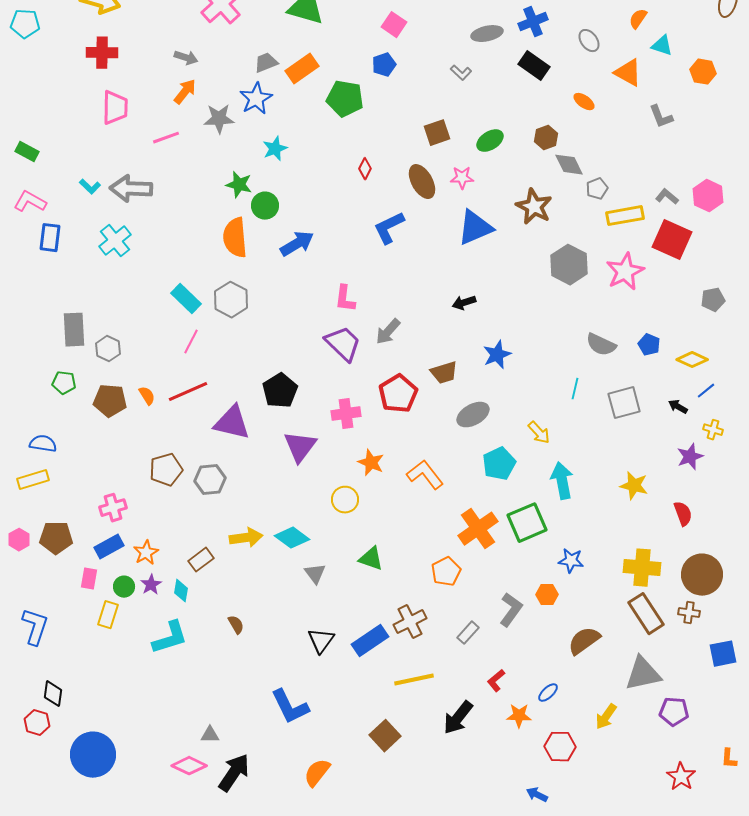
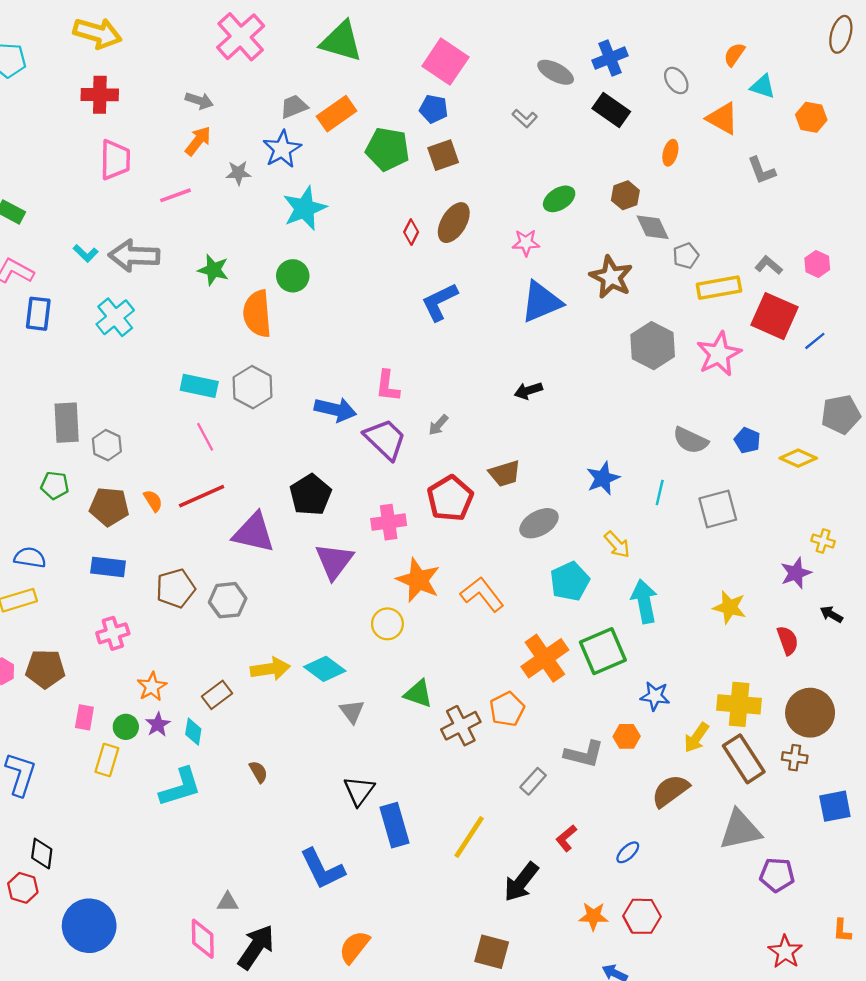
pink square: (394, 25) -> (445, 62), size x1.5
gray ellipse: (487, 34) -> (556, 72), turned 40
blue pentagon: (384, 65) -> (434, 109), turned 30
orange ellipse: (584, 102) -> (670, 153), turned 70
gray star: (219, 119) -> (238, 173), size x0.7
brown square: (437, 133) -> (443, 155), moved
cyan star: (275, 149) -> (305, 208), size x1.5
brown ellipse: (422, 182) -> (454, 223), moved, turned 60
green star: (239, 185) -> (213, 270), moved
pink hexagon: (708, 196) -> (817, 264), size x0.7
blue arrow: (297, 244) -> (335, 410), moved, turned 44
cyan rectangle: (186, 299) -> (199, 386), turned -32
gray pentagon: (713, 300) -> (841, 414), moved, size x1.4
gray arrow: (388, 332) -> (438, 425), size x0.7
pink line: (191, 342) -> (205, 437), turned -55
blue star: (497, 355) -> (603, 478), moved
blue line: (706, 391) -> (815, 341), moved
black arrow: (678, 407) -> (831, 614), moved
orange star: (371, 463) -> (418, 580), size x1.4
blue rectangle: (109, 547) -> (108, 567), moved, turned 36
gray L-shape: (511, 610) -> (584, 754), turned 68
brown cross: (410, 622) -> (461, 726), moved
blue rectangle: (370, 641) -> (395, 825), moved, turned -72
yellow line: (414, 680) -> (469, 837), turned -45
orange star: (519, 716) -> (593, 916), moved
yellow arrow: (606, 717) -> (696, 738), moved
brown square: (385, 736) -> (492, 952), moved, turned -32
pink diamond: (189, 766) -> (203, 939), turned 64

